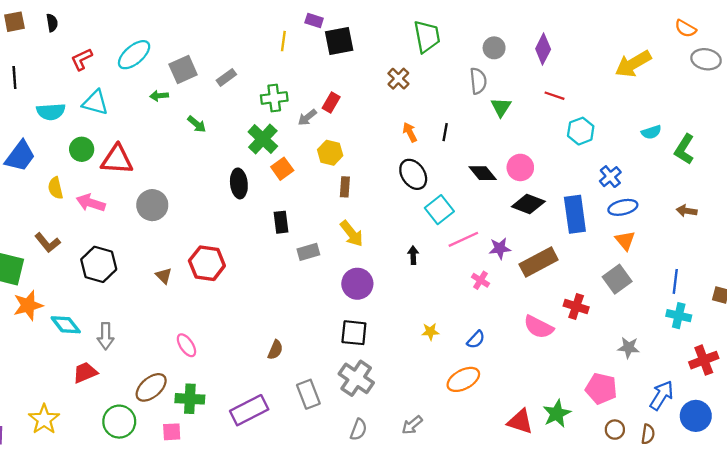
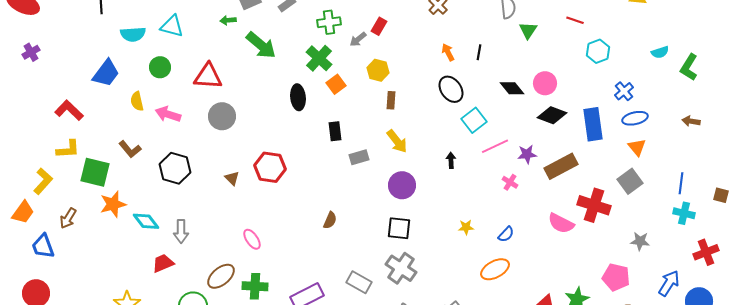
green arrow: (197, 124) -> (261, 45), size x1.8
red triangle: (117, 160) -> (208, 76), moved
red cross: (576, 307) -> (594, 205), size x1.5
brown semicircle: (275, 350) -> (330, 220), moved
gray rectangle: (308, 394) -> (359, 282), turned -40

